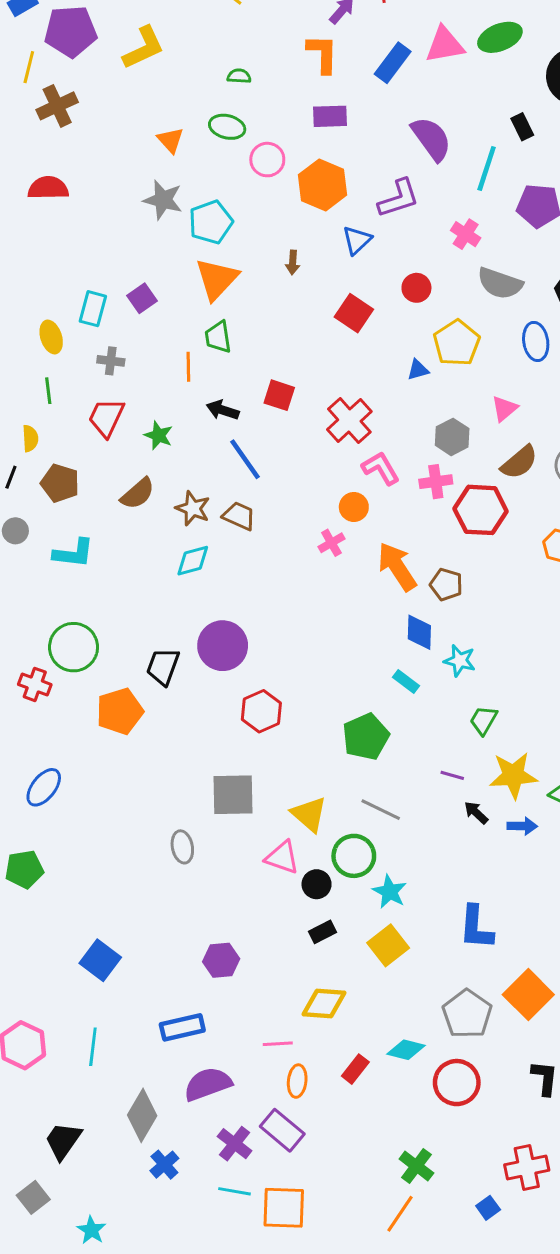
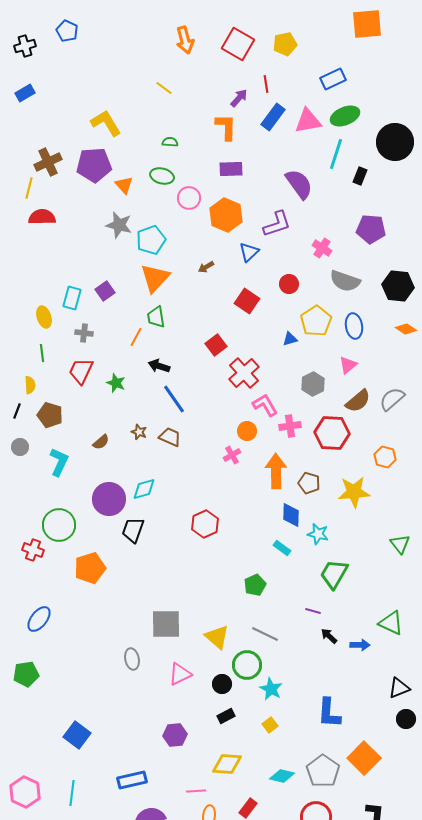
purple pentagon: (71, 31) -> (94, 165), moved
yellow L-shape: (144, 48) -> (106, 123), turned -96
blue rectangle: (393, 63) -> (273, 117), moved
yellow line: (29, 67) -> (29, 188), moved
black rectangle: (522, 127) -> (360, 176), turned 48
cyan line: (487, 169) -> (336, 154), moved
brown arrow: (293, 262) -> (206, 267), turned 56
blue ellipse: (536, 341) -> (354, 326), moved
orange line: (188, 367) -> (136, 337), turned 30
red square: (279, 395) -> (216, 345), moved, turned 35
pink cross: (436, 482) -> (290, 426), moved
brown semicircle: (138, 494) -> (101, 442), moved, size x0.7
brown star: (193, 508) -> (139, 432), size x0.7
cyan L-shape: (74, 553) -> (59, 462), turned -72
cyan diamond: (193, 561) -> (144, 489), moved
orange arrow: (397, 567) -> (276, 471), turned 32
purple circle: (223, 646) -> (109, 499), moved
black trapezoid: (163, 667) -> (133, 530), moved
red hexagon: (261, 711) -> (205, 524), moved
green trapezoid: (484, 720) -> (334, 574), size x1.5
green pentagon: (366, 737) -> (255, 585), size x0.7
yellow star: (513, 775) -> (354, 492), moved
pink triangle: (282, 857) -> (180, 674), moved, turned -45
yellow square: (388, 945) -> (270, 725), size x0.6
purple hexagon: (221, 960) -> (175, 735), moved
cyan diamond: (406, 1050) -> (282, 776), moved

